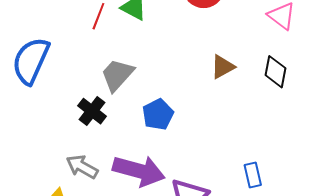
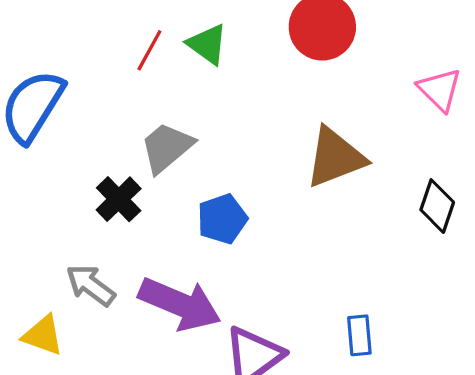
brown triangle: (223, 67) -> (335, 157), size x1.6
black diamond: (276, 72) -> (437, 206), moved

